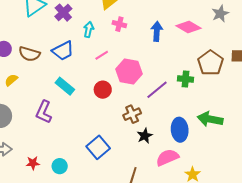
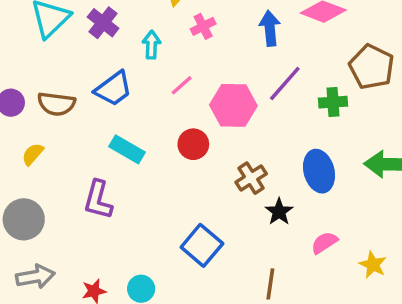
pink cross: (119, 24) -> (203, 26), turned -32
purple line: (157, 90) -> (285, 84), moved
blue ellipse: (180, 130) -> (319, 171), moved
pink semicircle: (167, 157) -> (324, 243), size x0.7

